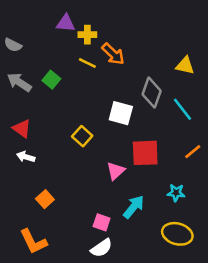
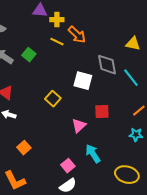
gray diamond: (152, 93) -> (107, 65), turned -30
red square: (145, 153) -> (102, 112), size x0.7
cyan star: (176, 193) -> (136, 135), moved
cyan arrow: (134, 207) -> (93, 154), turned -72
pink square: (102, 222) -> (68, 166), turned 32

